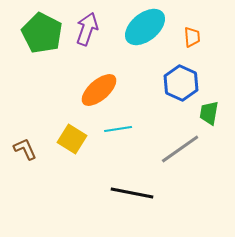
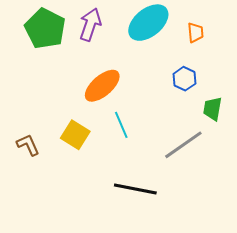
blue hexagon: (181, 83) -> (184, 79), size x0.7
cyan line: (118, 129) -> (121, 125), turned 76

